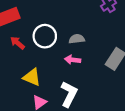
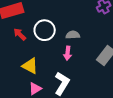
pink arrow: (73, 60) -> (68, 53), turned -96

